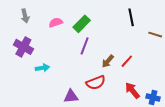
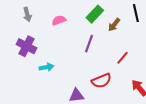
green rectangle: (82, 24) -> (95, 14), moved
brown arrow: (108, 61) -> (114, 25), moved
red line: (127, 61) -> (122, 58), moved

